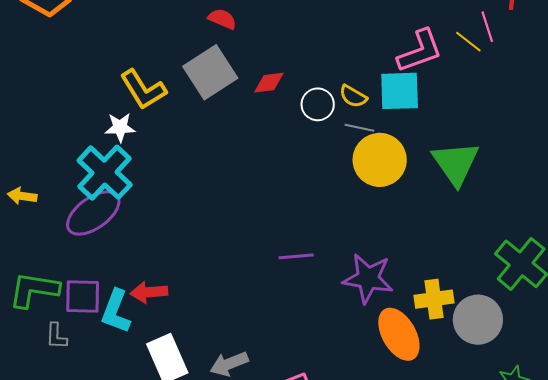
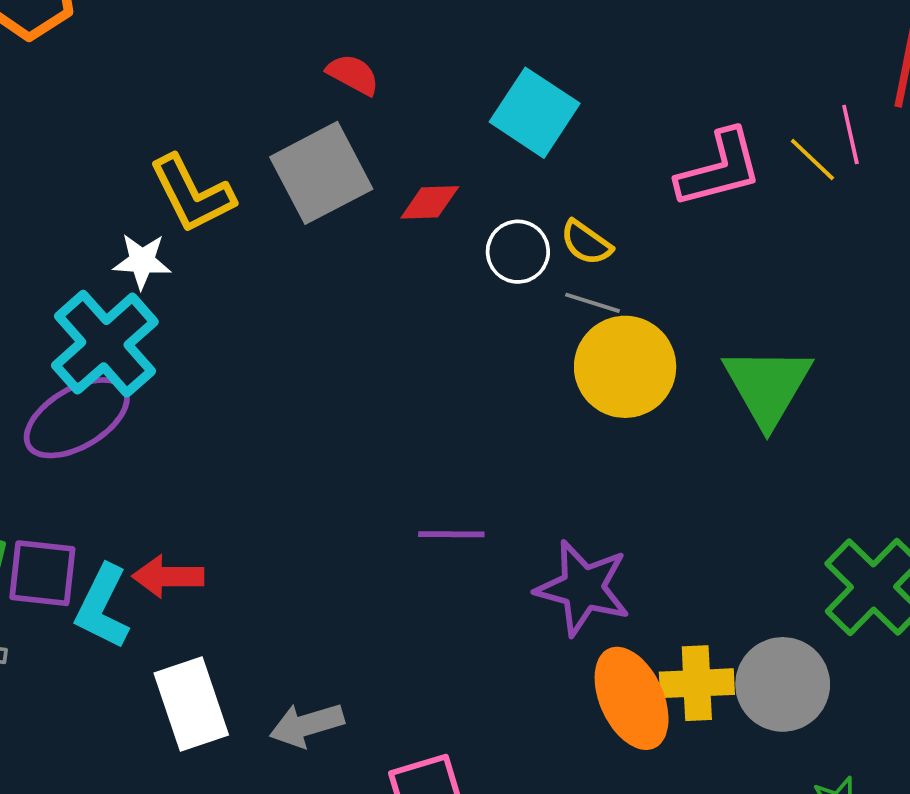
cyan square: (400, 91) -> (535, 113), moved, turned 30
yellow cross: (434, 299) -> (697, 683), moved

